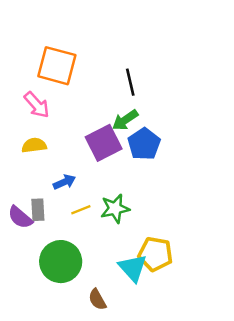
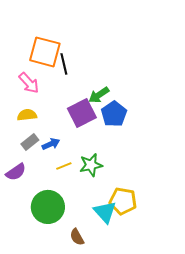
black line: (130, 82) -> (64, 64), moved
gray rectangle: (38, 210) -> (30, 142), moved, turned 54
purple semicircle: (20, 217) -> (16, 172), turned -75

